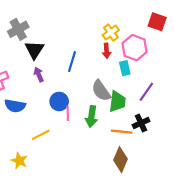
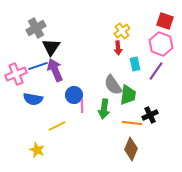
pink hexagon: (135, 48) -> (161, 44), moved
blue line: (72, 62) -> (38, 66), moved, turned 54
purple arrow: (39, 75) -> (55, 70), size x1.6
purple line: (146, 92) -> (156, 71), moved

